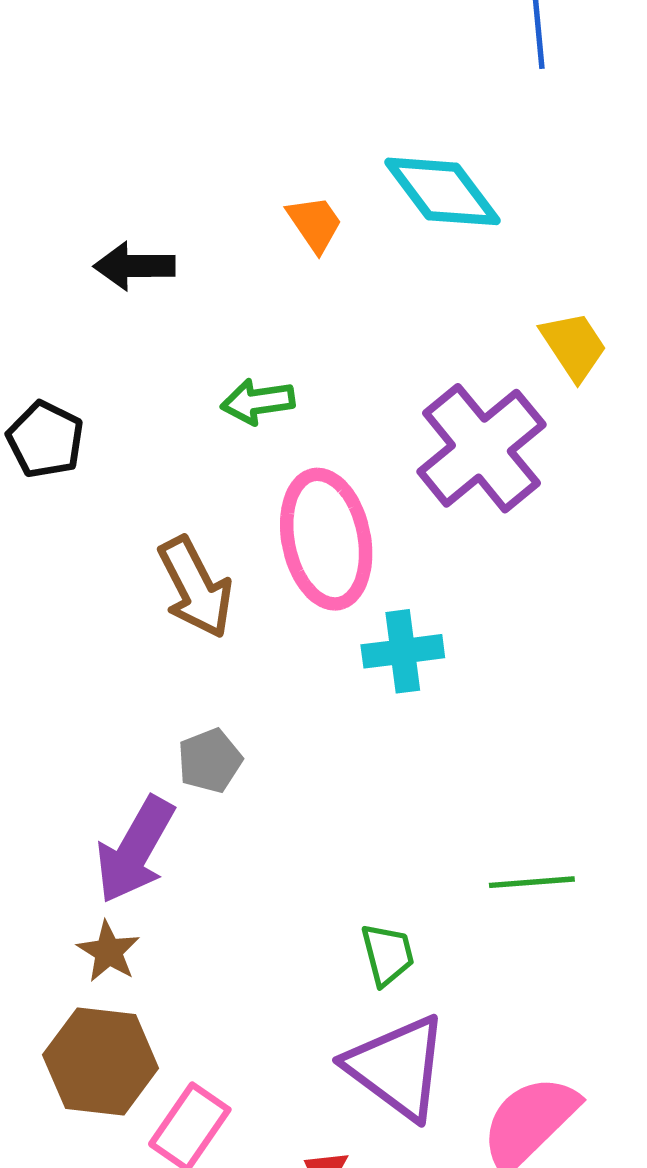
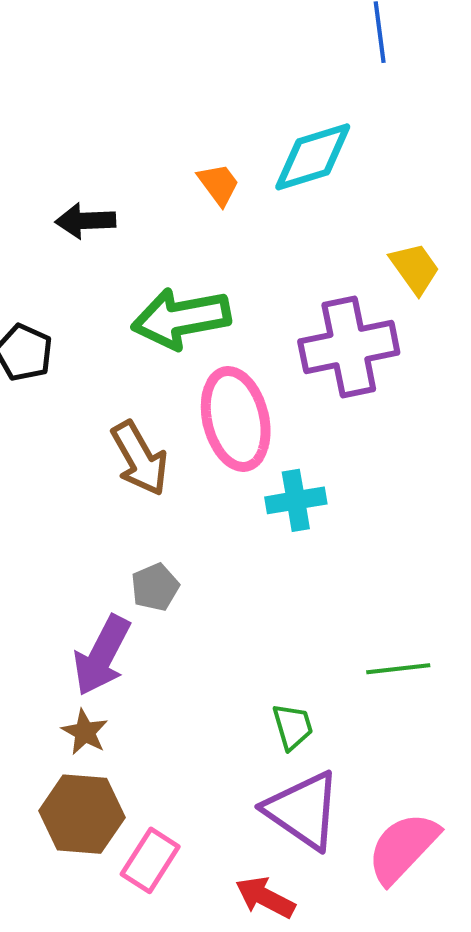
cyan diamond: (442, 191) -> (313, 157), turned -68
green arrow: (258, 402) -> (181, 318), size x1.8
purple cross: (481, 448) -> (349, 347), turned 30

